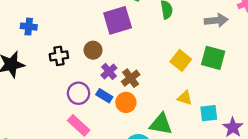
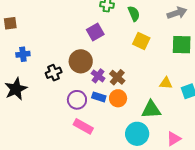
purple square: (118, 20) -> (95, 32), size x0.7
brown circle: (93, 50) -> (81, 61), size x1.5
yellow square: (181, 60) -> (141, 41), moved

